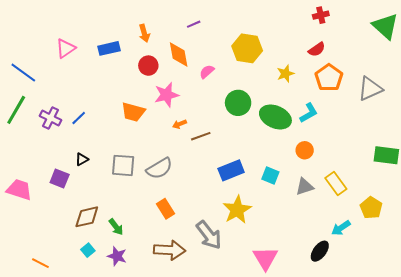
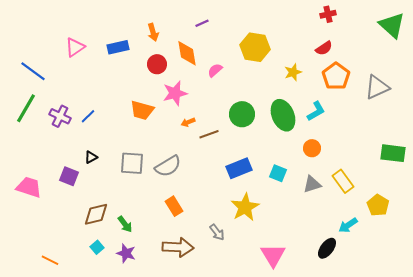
green circle: (238, 103) -> (242, 114), moved
green ellipse: (275, 117) -> (283, 115), turned 44
gray arrow: (209, 235) -> (217, 232), size x0.6

